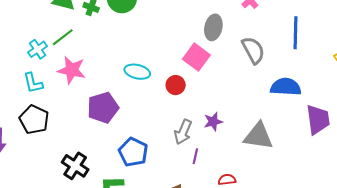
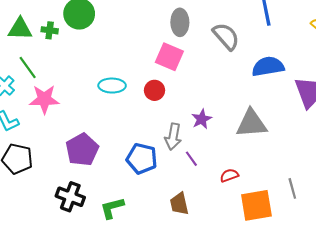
green line: (63, 37) -> (28, 67), turned -75
purple pentagon: (103, 108) -> (82, 150), moved
blue pentagon: (133, 152) -> (142, 159), moved
purple line: (195, 156) -> (191, 159), turned -35

